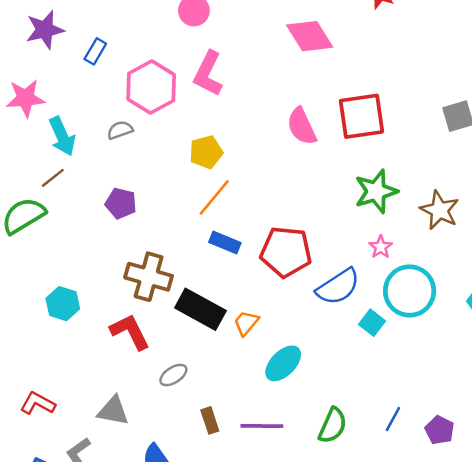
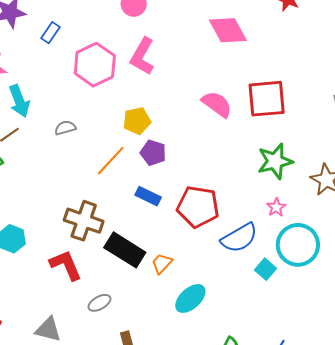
pink semicircle: (302, 126) -> (217, 104), turned 148
gray semicircle: (120, 130) -> (65, 128), moved
orange line: (214, 197) -> (111, 161), moved
purple pentagon: (121, 203) -> (153, 153), moved

